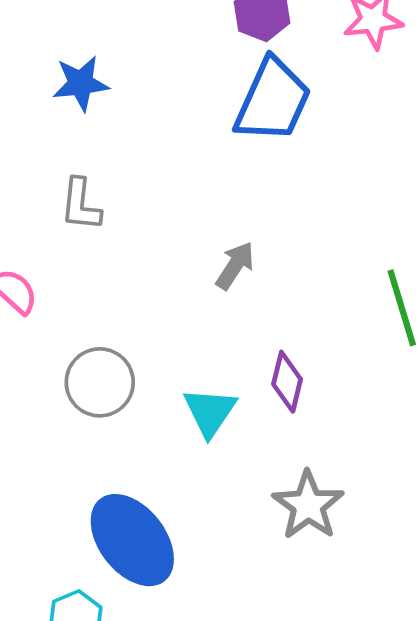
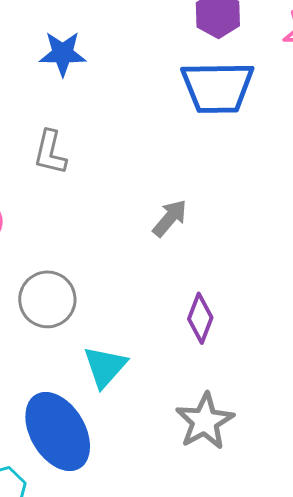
blue trapezoid: (273, 101) -> (217, 87), turned 58
cyan triangle: (210, 412) -> (105, 367), moved

